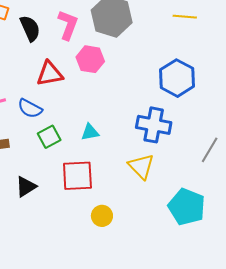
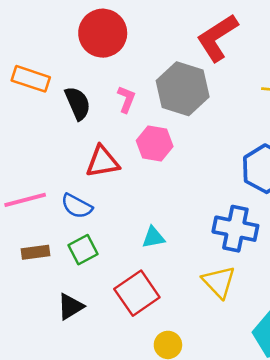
pink L-shape: (68, 25) -> (126, 99), size x0.7
green square: (49, 137) -> (83, 250), moved
red square: (77, 176) -> (137, 293), turned -32

